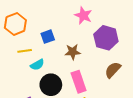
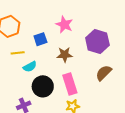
pink star: (83, 15) -> (64, 25), moved

